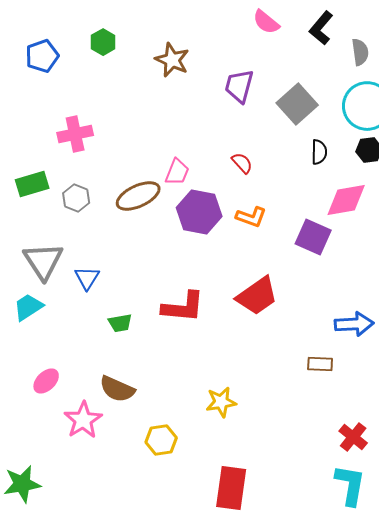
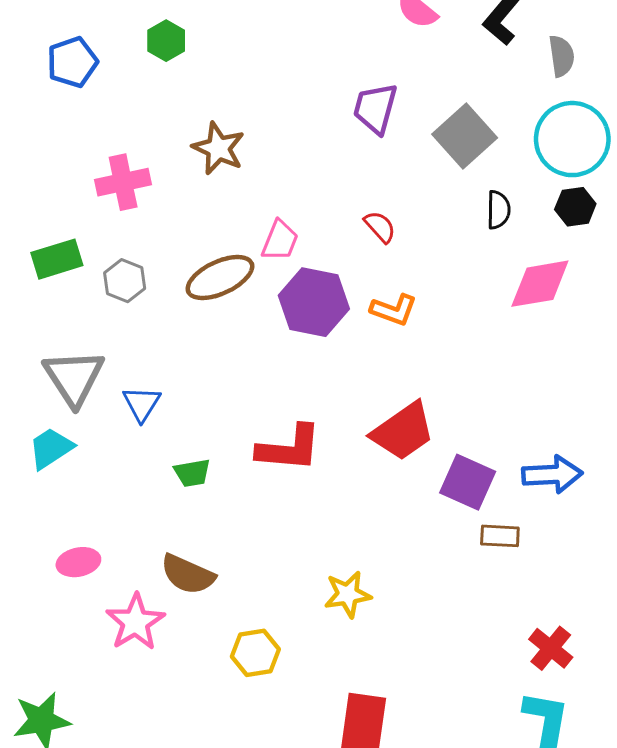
brown star: (172, 60) -> (218, 148), moved
purple square: (313, 237) -> (468, 482), moved
pink ellipse: (46, 381) -> (78, 562), turned 32

